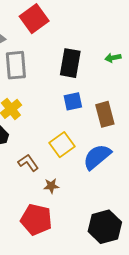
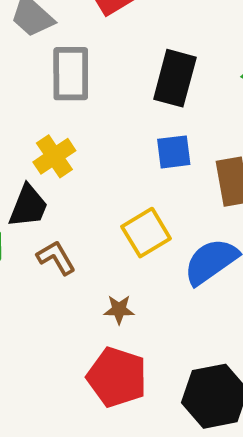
brown L-shape: (28, 163) -> (56, 258), moved
red pentagon: (36, 220) -> (117, 377), moved

